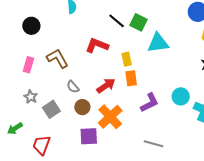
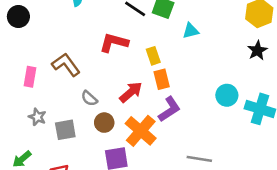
black circle: (31, 26) -> (18, 17), moved
cyan triangle: (158, 43) -> (191, 31), size x0.6
purple L-shape: (150, 103) -> (169, 109), moved
gray square: (51, 109) -> (65, 130), turned 30

